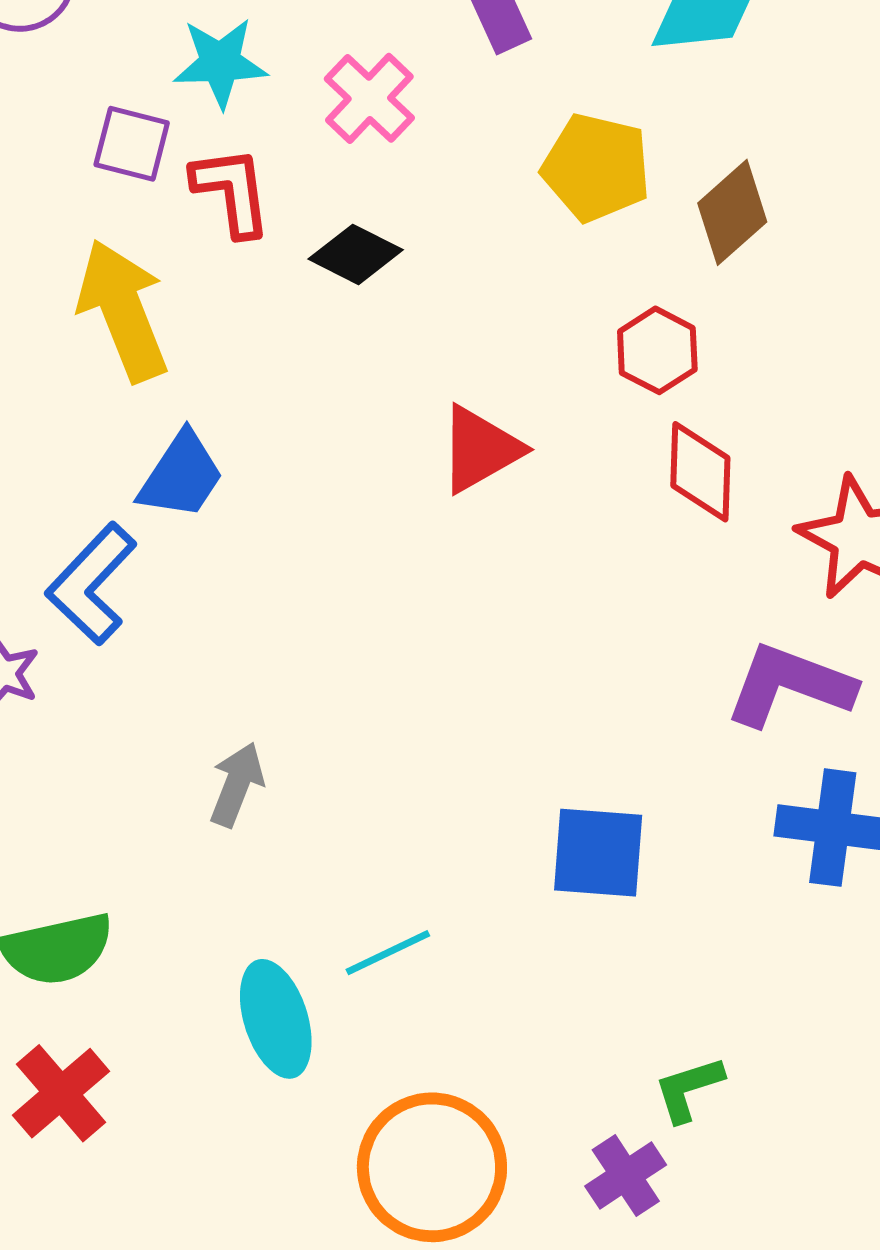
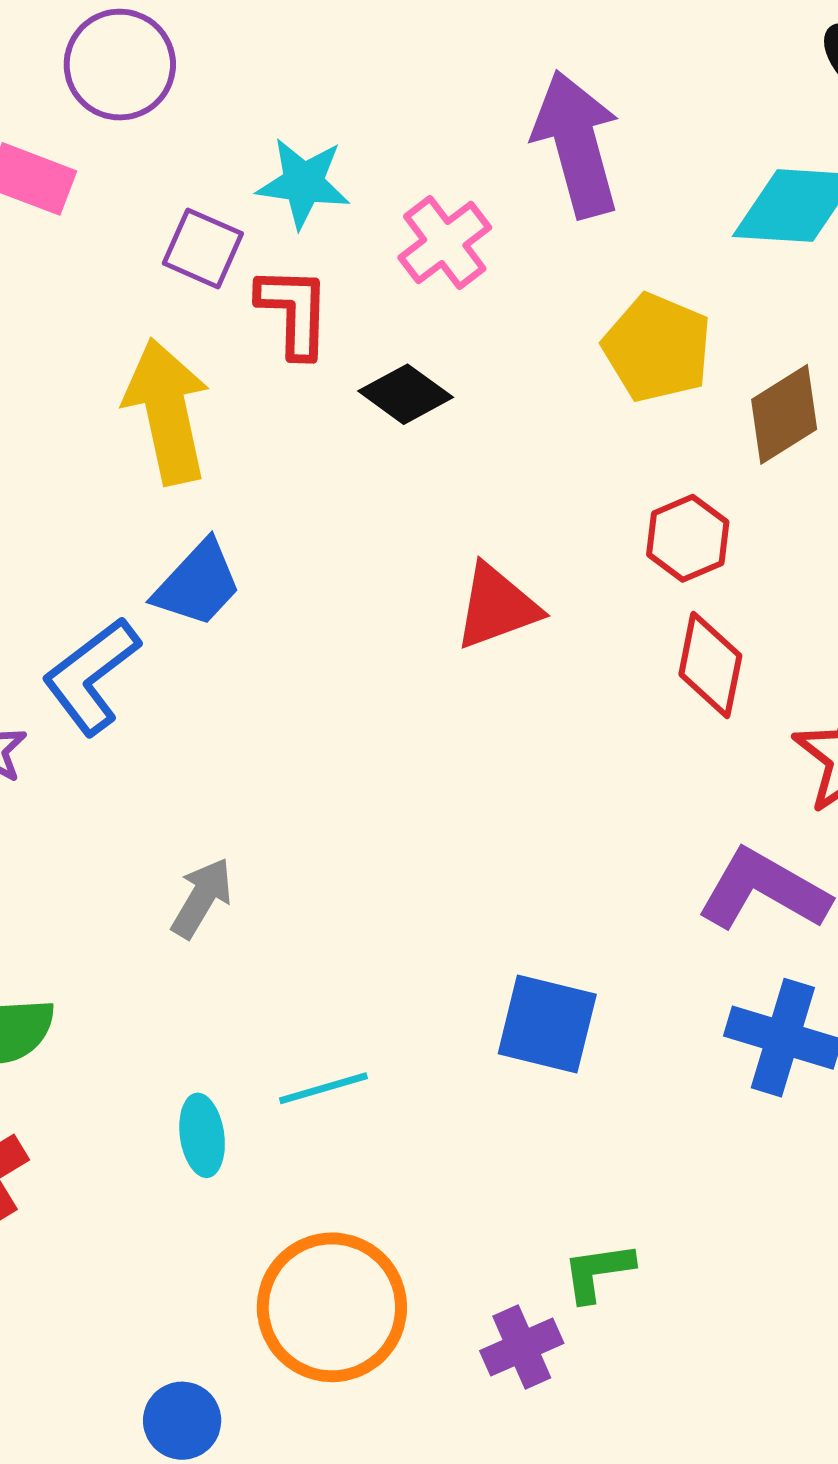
cyan ellipse: (276, 1019) -> (202, 1135), size x0.7

